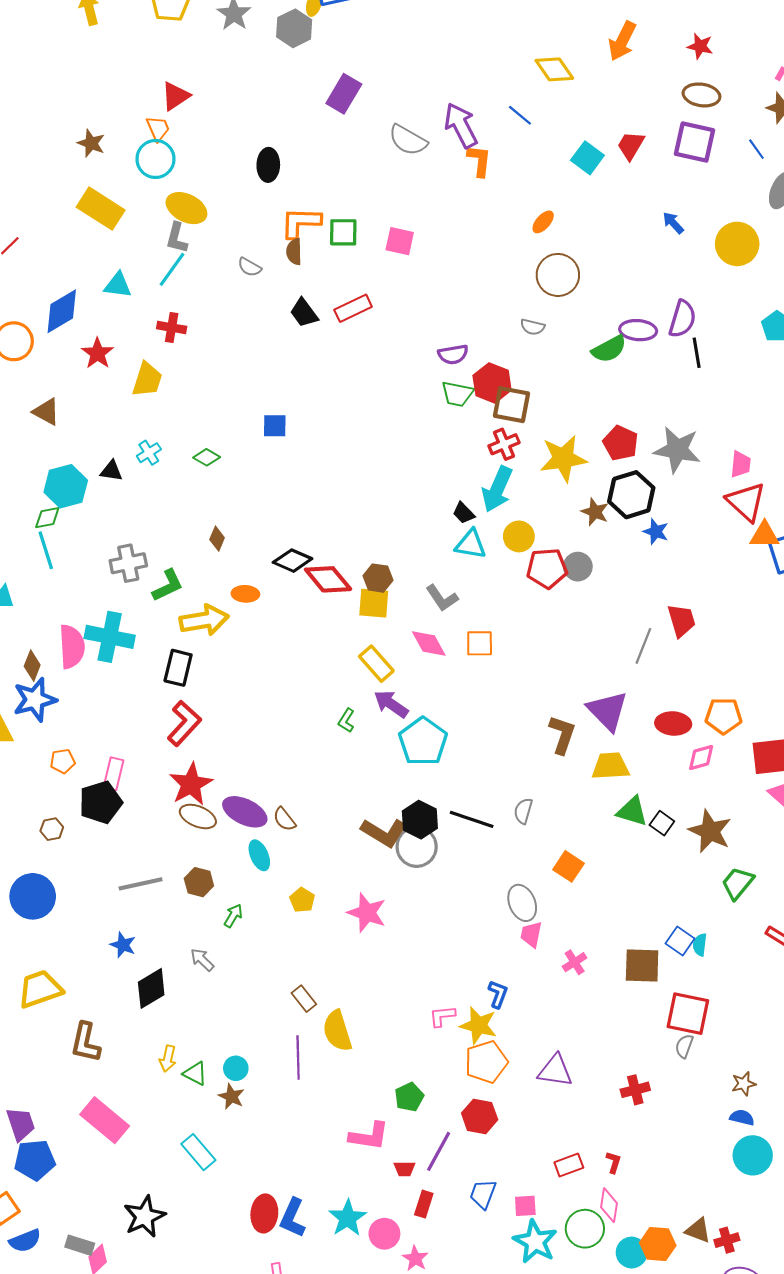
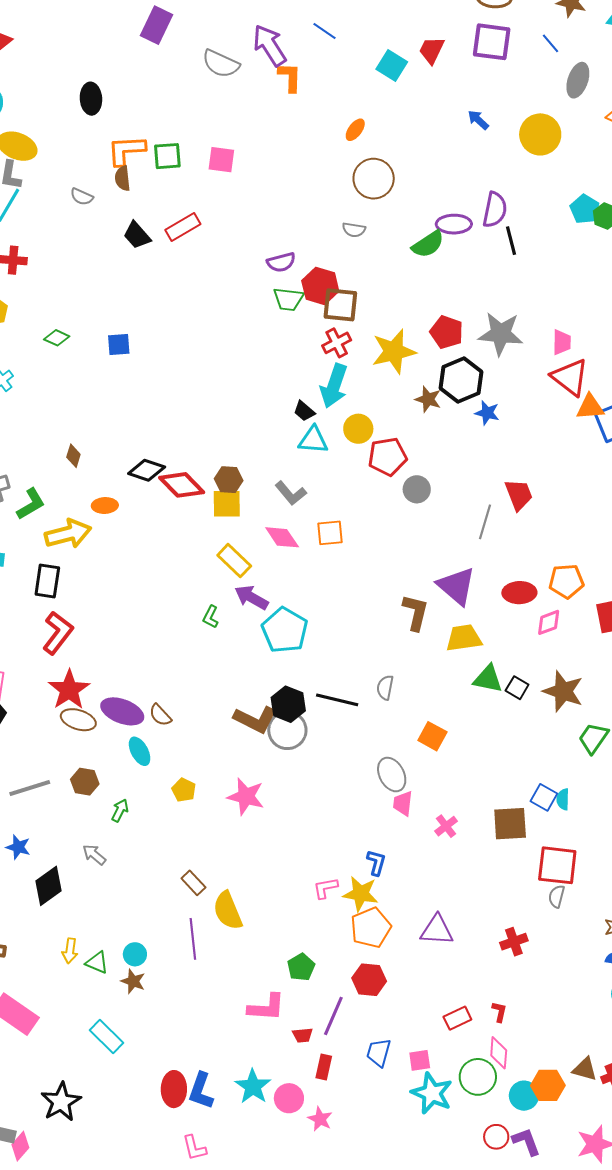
green diamond: (207, 457) -> (57, 338), moved
gray circle: (578, 567) -> (417, 489), moved

